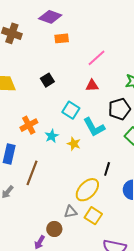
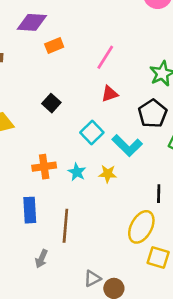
cyan square: (71, 110) -> (92, 132), turned 30
orange cross: (29, 125) -> (44, 167), turned 36
gray triangle: (71, 212) -> (92, 279), moved

